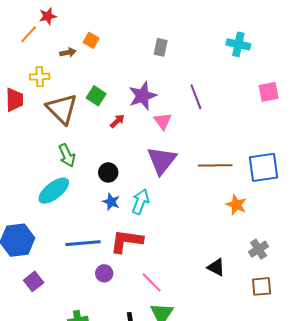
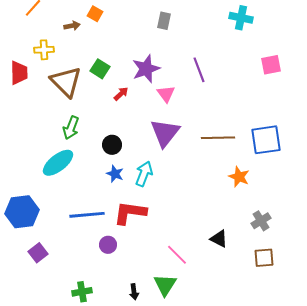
green arrow: (67, 155) -> (71, 128), turned 45
pink line: (152, 282) -> (177, 255), moved

